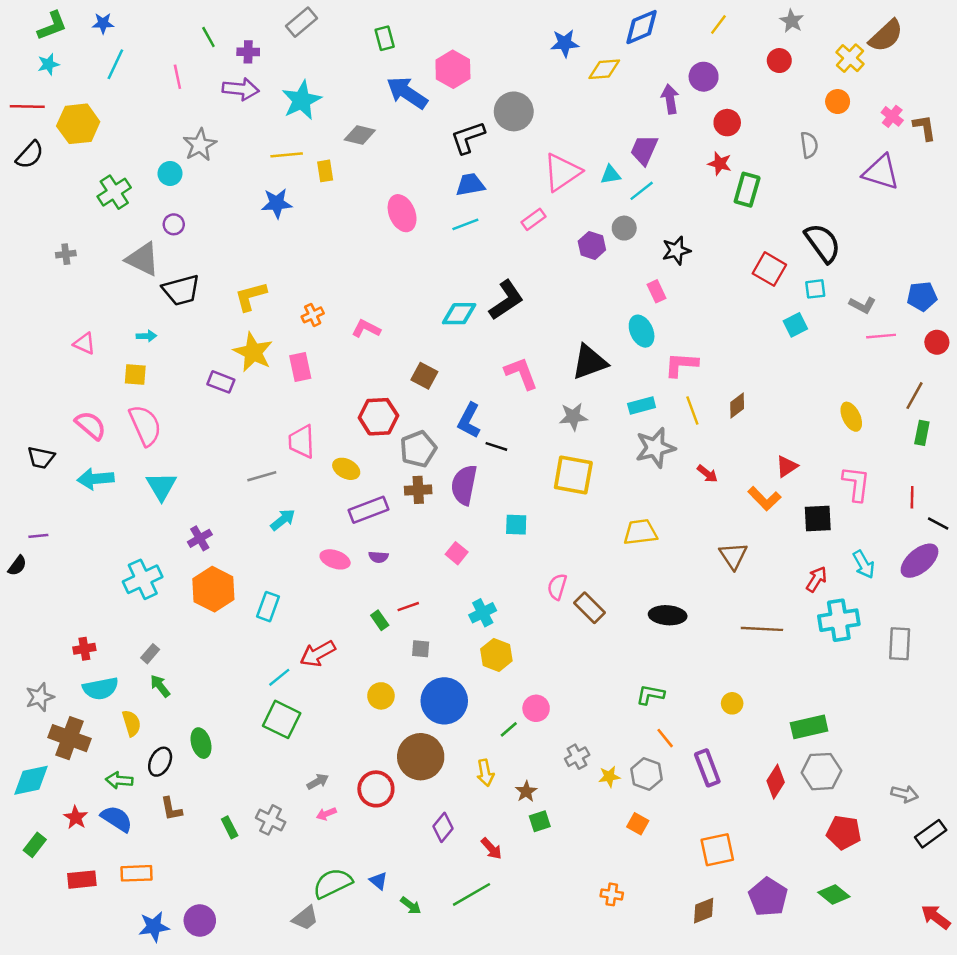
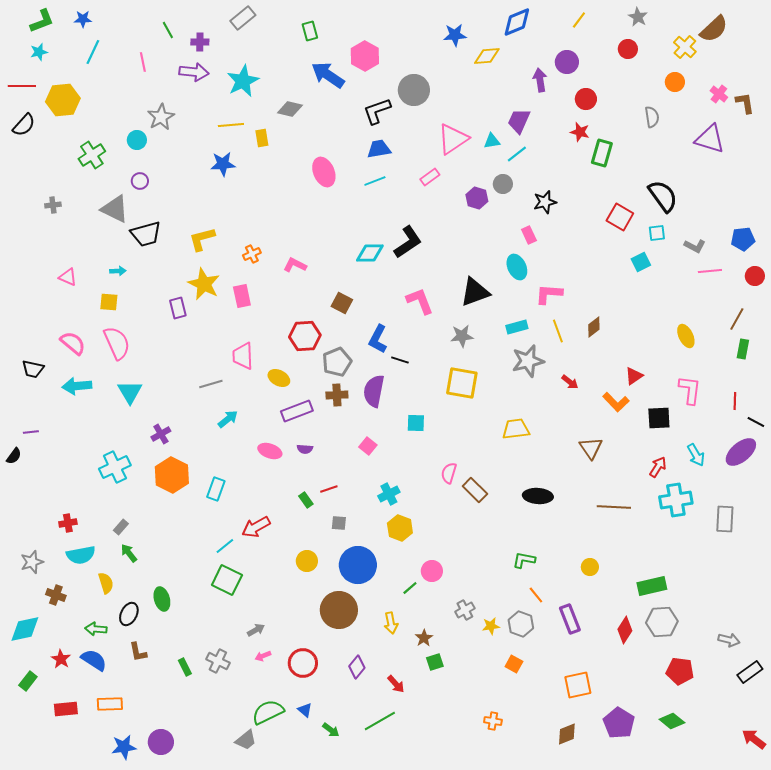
purple rectangle: (221, 382) -> (178, 308), turned 55
brown cross: (69, 738) -> (56, 595), size x0.6
red circle: (376, 789) -> (303, 663), moved

